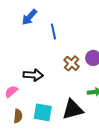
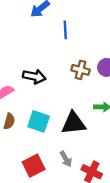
brown cross: (72, 63) -> (81, 70), turned -35

